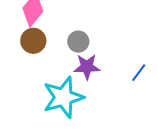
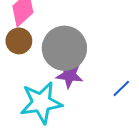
gray circle: (78, 42) -> (64, 48), size x2.0

